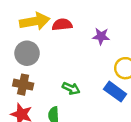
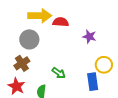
brown cross: (23, 85) -> (22, 63), turned 35
blue rectangle: (115, 92) -> (93, 82), turned 36

